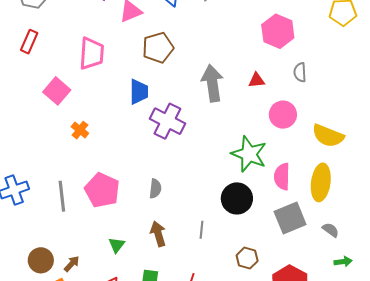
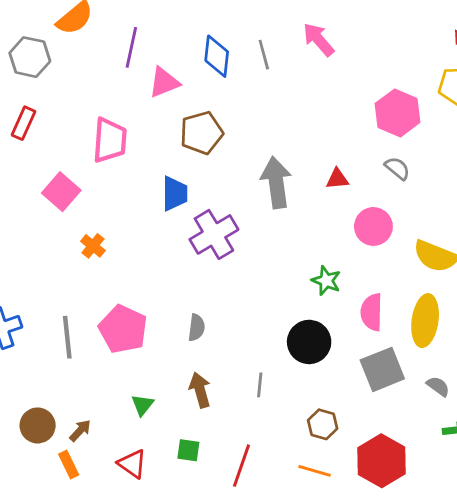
pink hexagon: (278, 31) -> (398, 113), moved
gray semicircle: (300, 72) -> (397, 168), turned 132
purple cross: (167, 121) -> (214, 234), turned 32
green star: (249, 154) -> (326, 281), size x0.6

